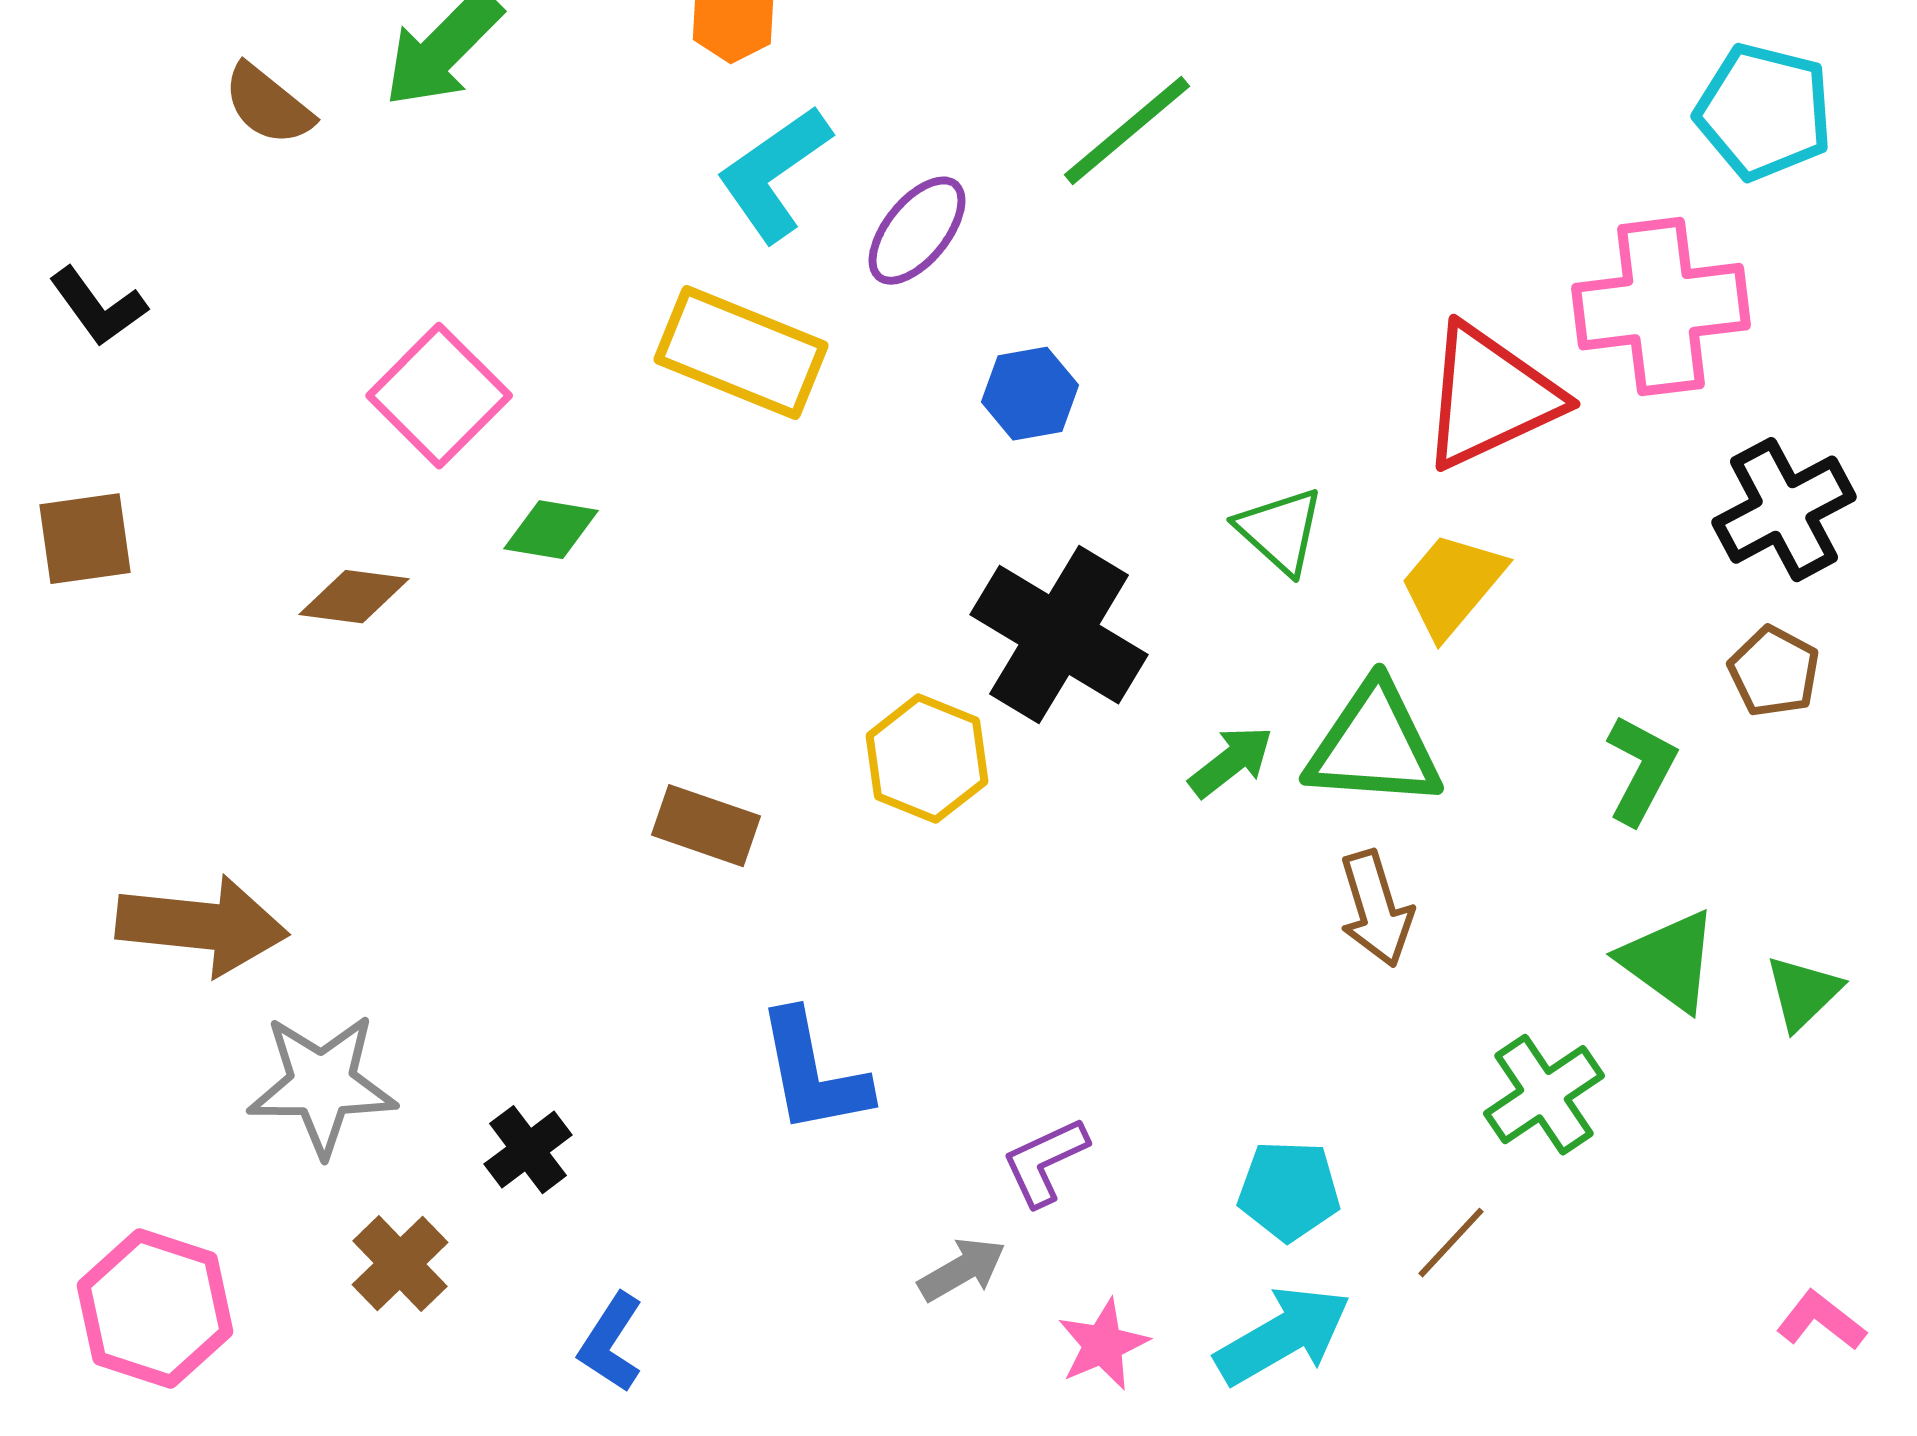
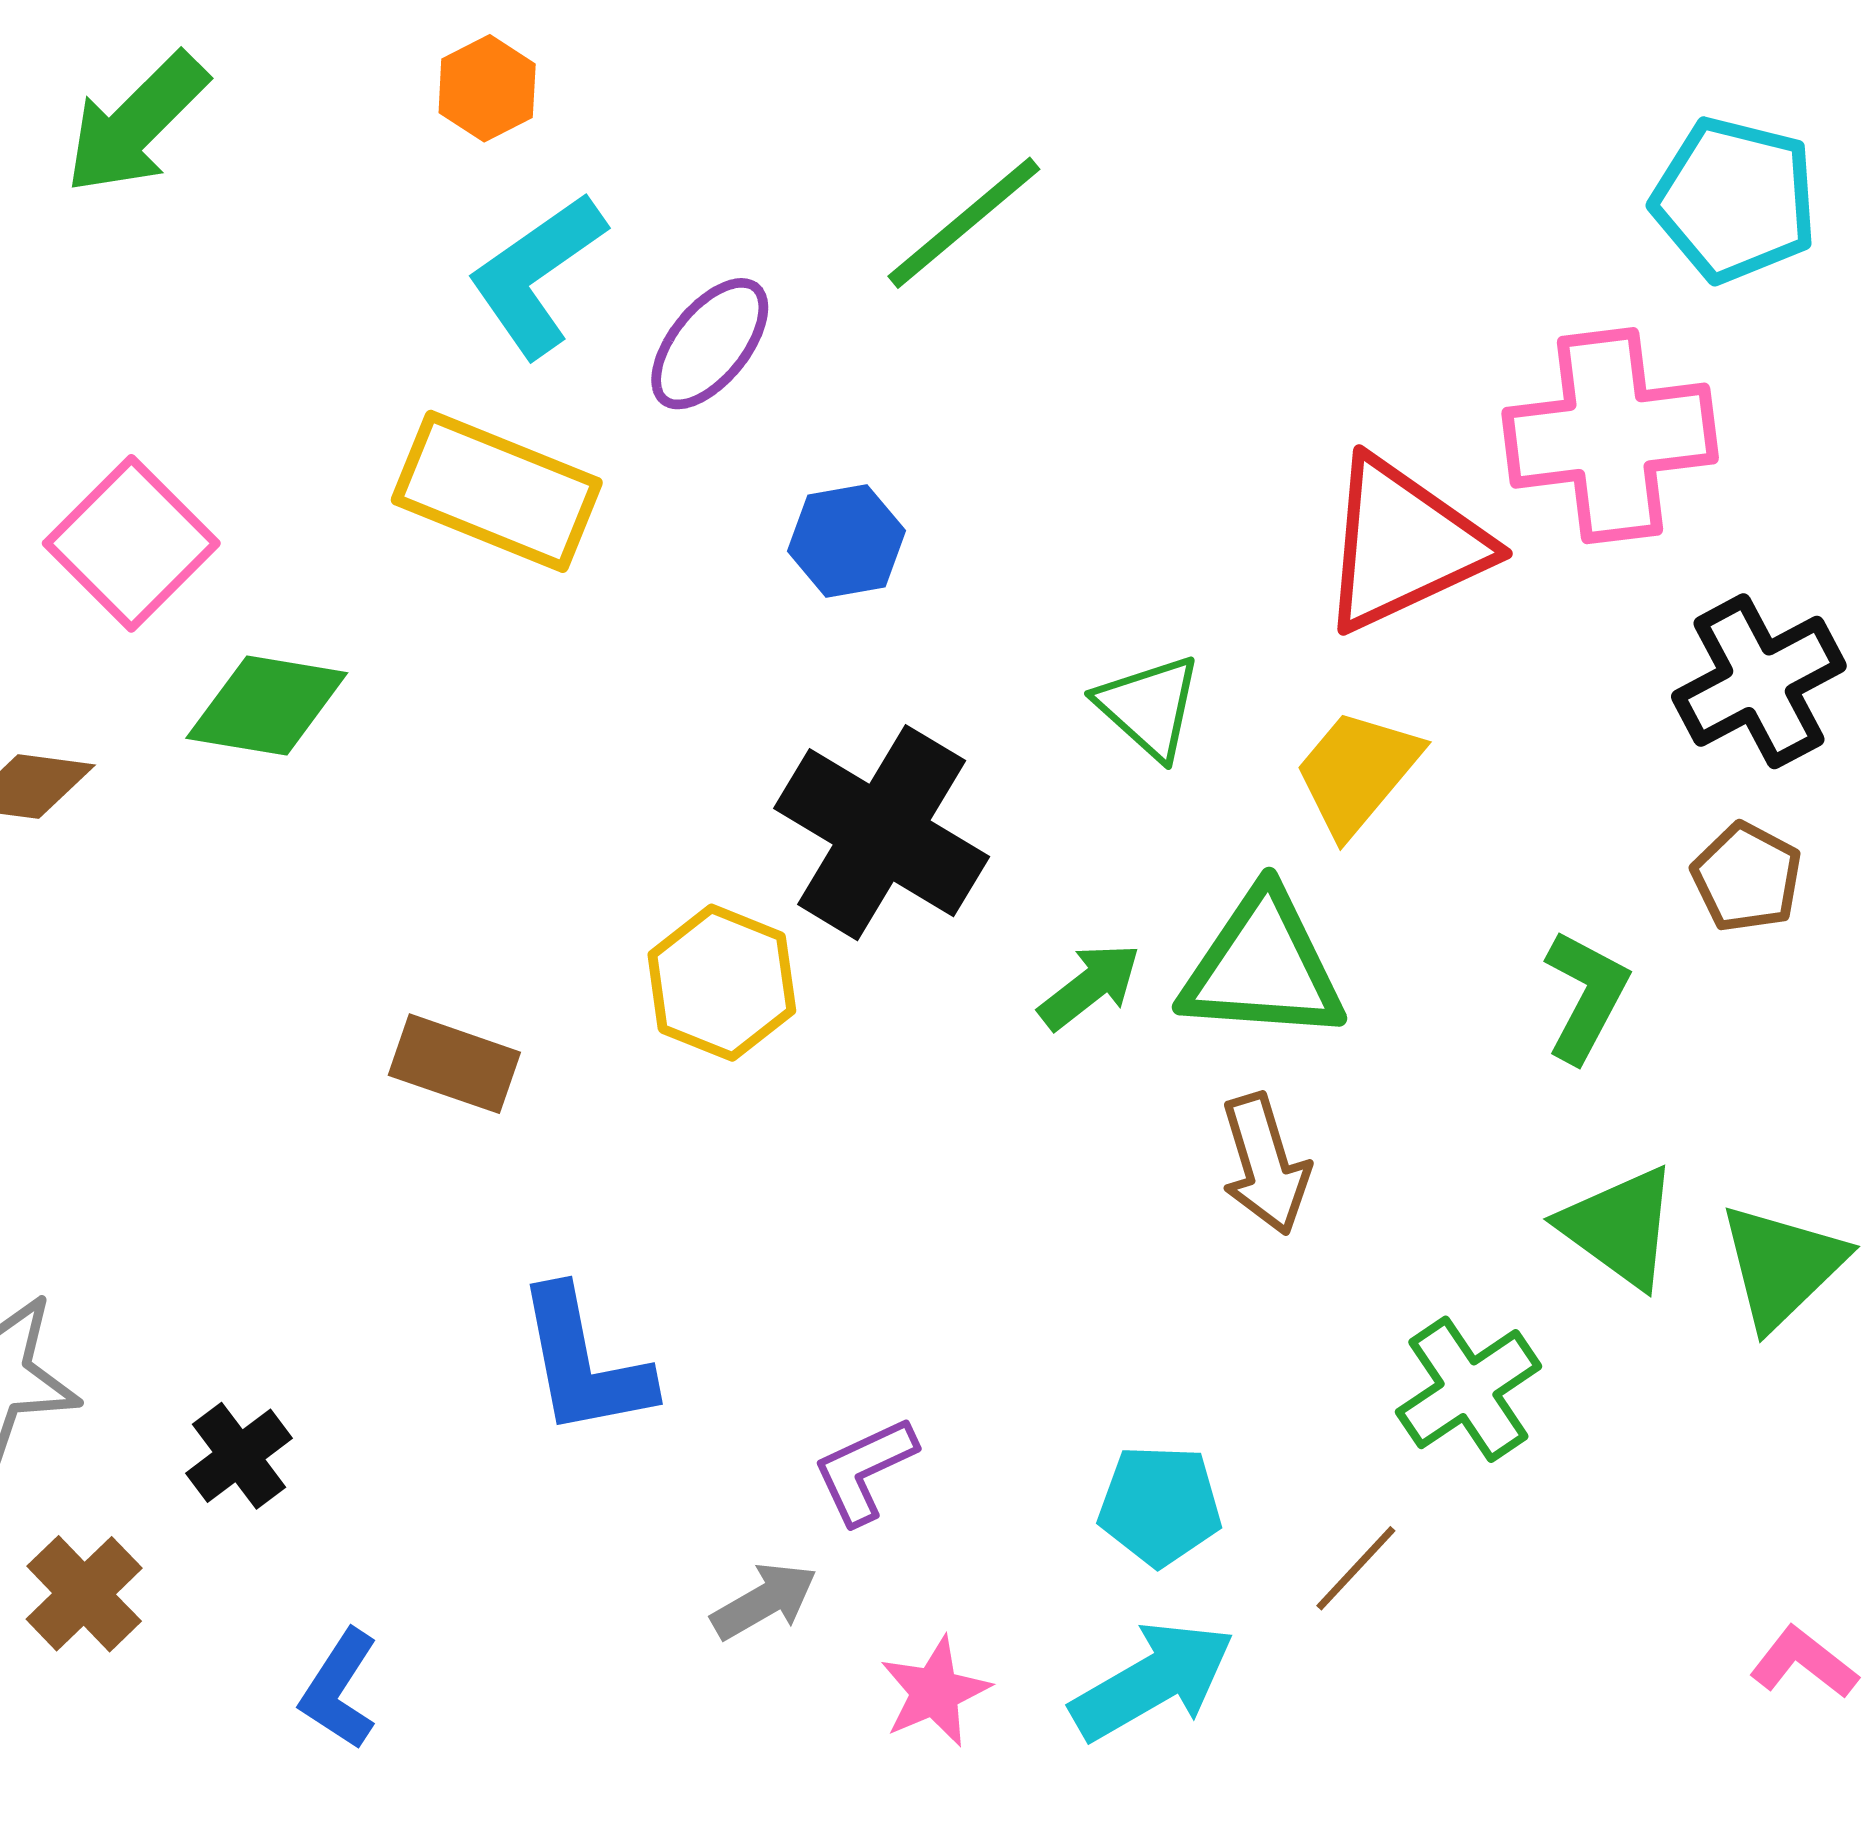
green diamond: (551, 530) -> (267, 705), size x1.4
green triangle: (1803, 993) -> (1782, 1266), size x1.4

